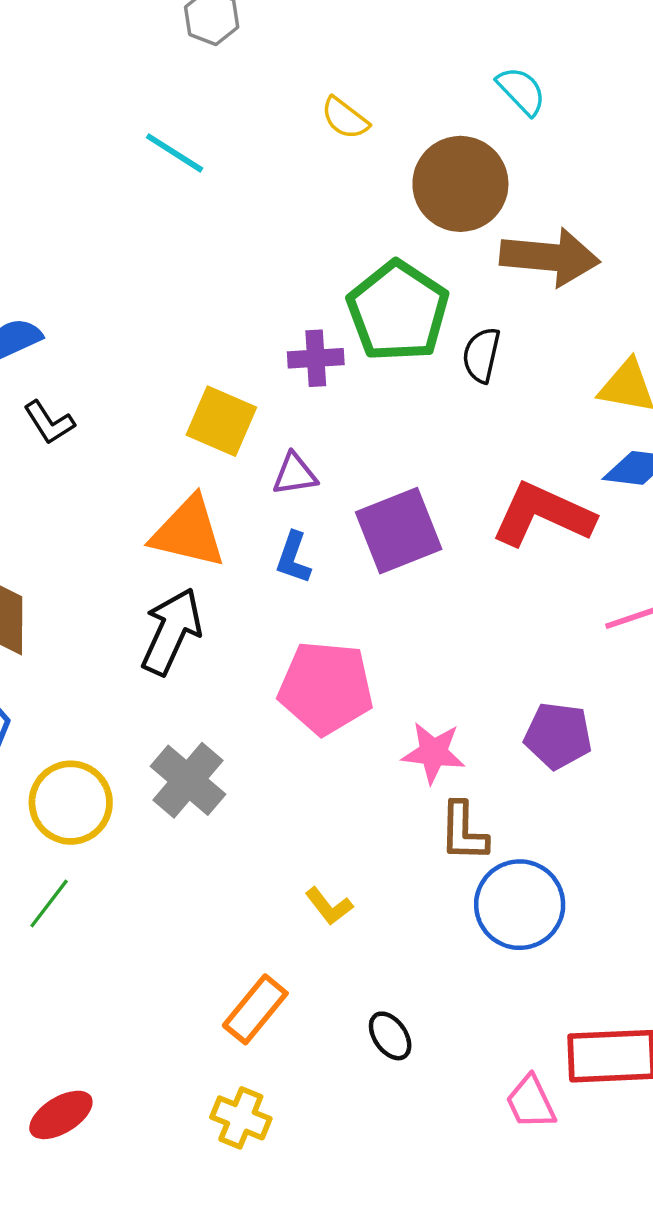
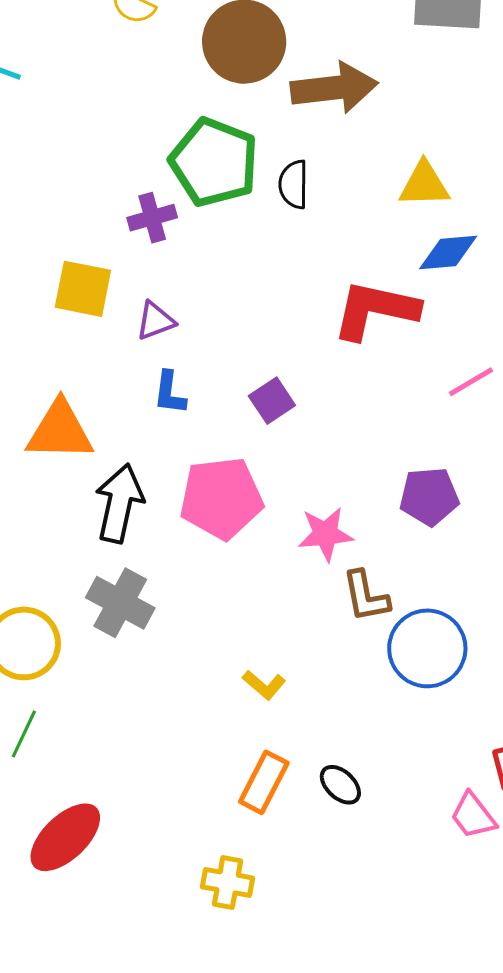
purple square: (399, 531) -> (272, 401), moved, size x0.6
orange triangle: (188, 532) -> (60, 431), moved
black arrow: (171, 631) -> (119, 503), moved
orange rectangle: (255, 1009) -> (264, 782), moved
red ellipse: (61, 1115) -> (65, 837), moved, size x1.4

